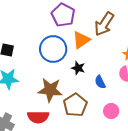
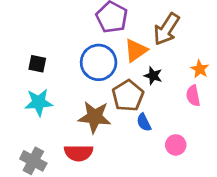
black star: (78, 68) -> (153, 76), moved
blue semicircle: (100, 82) -> (144, 122), moved
brown pentagon: (75, 105) -> (128, 96), moved

